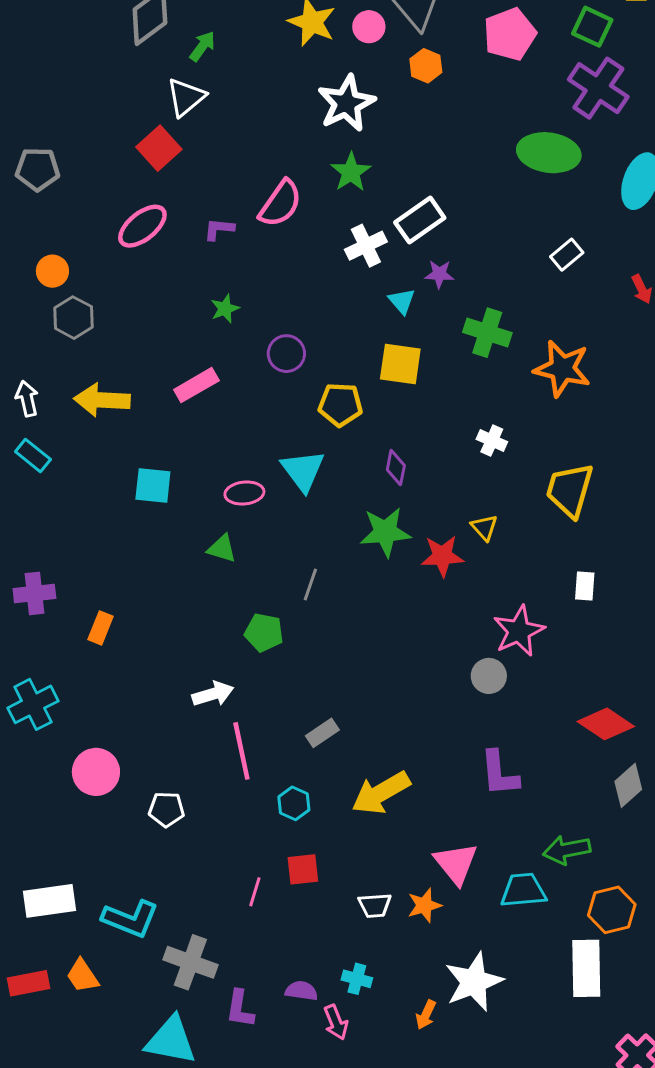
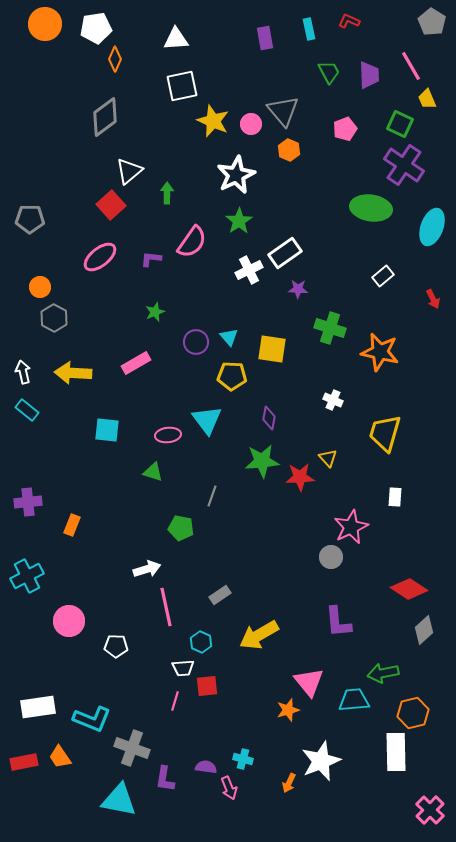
pink pentagon: (510, 34) -> (345, 129), size x0.7
green arrow: (202, 46) -> (167, 193), moved, turned -35
cyan triangle: (402, 301) -> (229, 337), moved
white trapezoid: (375, 905) -> (183, 668), moved

